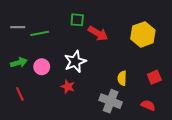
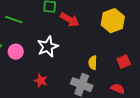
green line: (40, 33) -> (14, 20), turned 30
red star: (68, 87) -> (41, 81), moved

